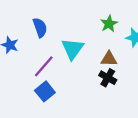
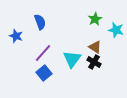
cyan triangle: (73, 49) -> (72, 59), moved
brown triangle: (109, 59) -> (95, 47), turned 32

